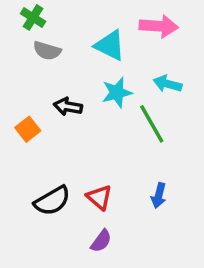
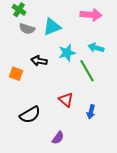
cyan triangle: (110, 45) -> (52, 27), moved, turned -48
orange square: (28, 129) -> (16, 74), turned -32
red triangle: (99, 197) -> (66, 100), moved

